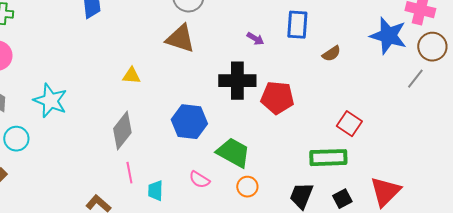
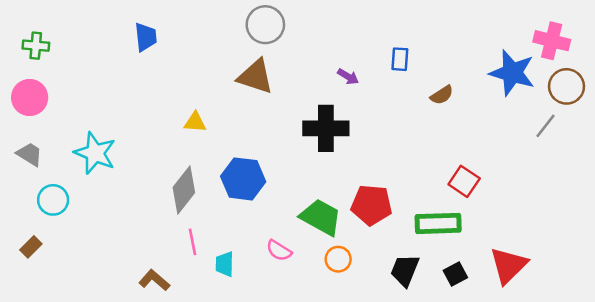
blue rectangle: (297, 25) -> (400, 59), size x0.7
red pentagon: (277, 98) -> (371, 205), moved
blue hexagon: (189, 122) -> (243, 179), moved

